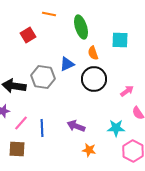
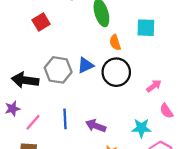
blue triangle: (67, 64) -> (85, 65), moved
blue line: (42, 128) -> (65, 119), moved

